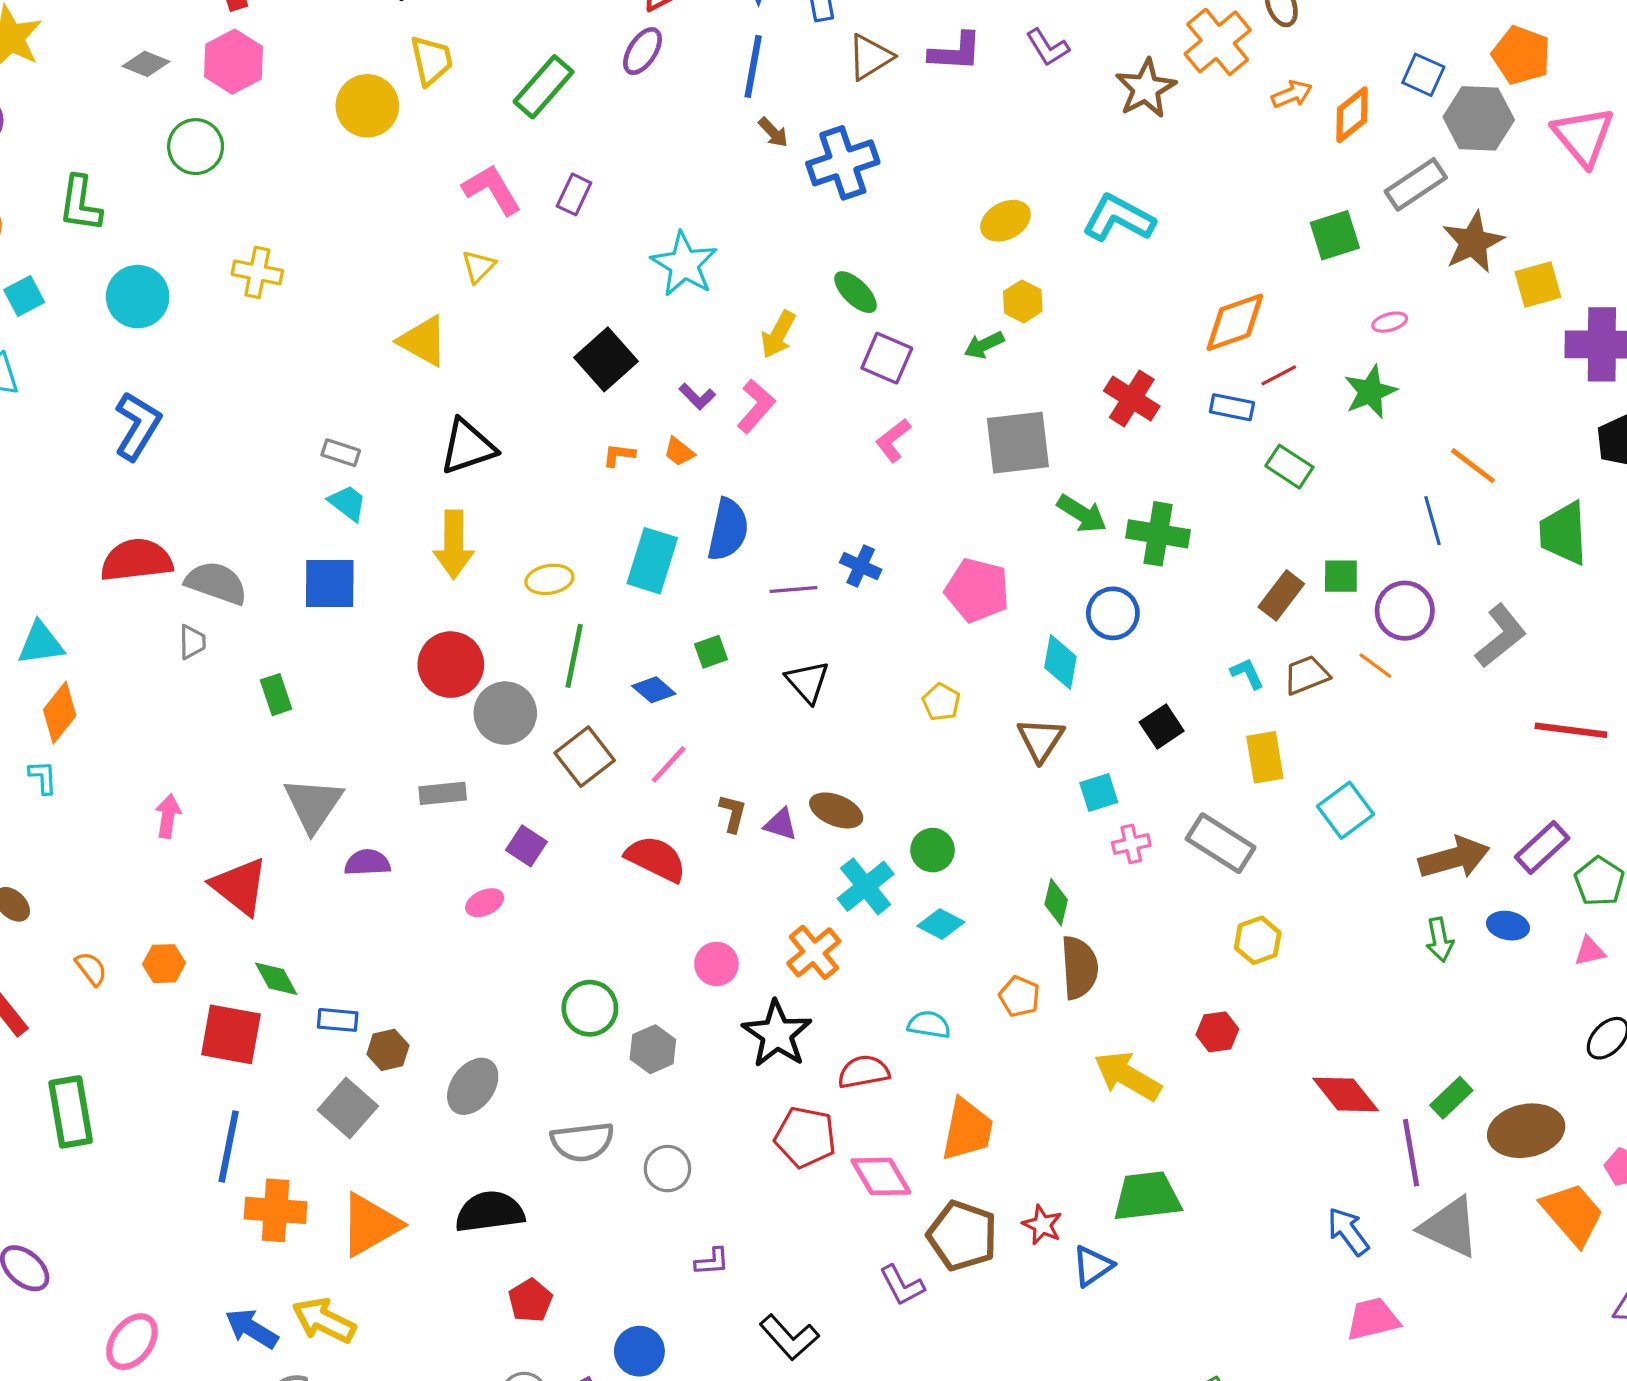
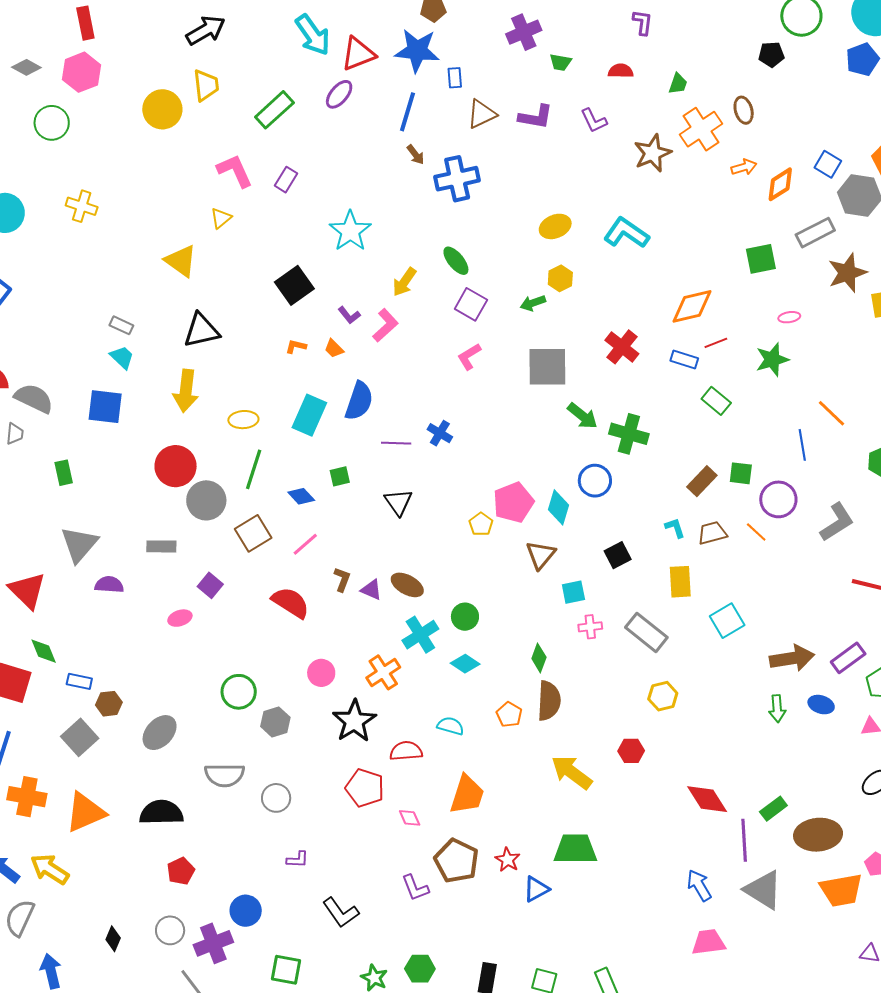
pink pentagon: (977, 590) -> (513, 502), moved, turned 30
pink diamond: (881, 1176) -> (410, 818), size x0.6
orange trapezoid: (1572, 1214) -> (841, 890), turned 114

